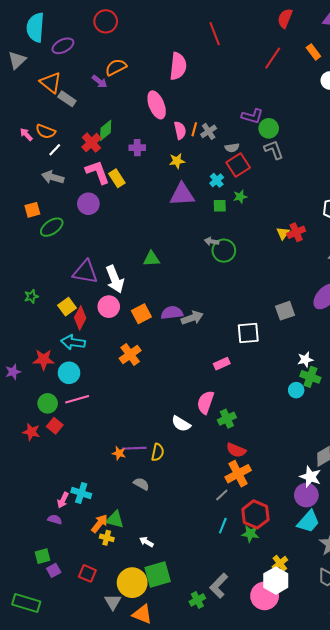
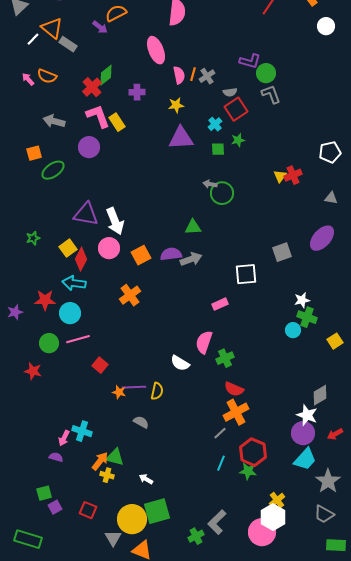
white line: (55, 150) -> (33, 39), moved
green triangle: (152, 259) -> (193, 227), moved
red square: (55, 426) -> (100, 365), moved

